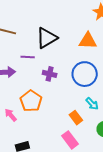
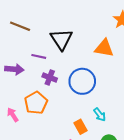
black triangle: (47, 38) -> (61, 39), turned -40
purple cross: (50, 74) -> (50, 78), moved
blue circle: (85, 74) -> (82, 81), moved

